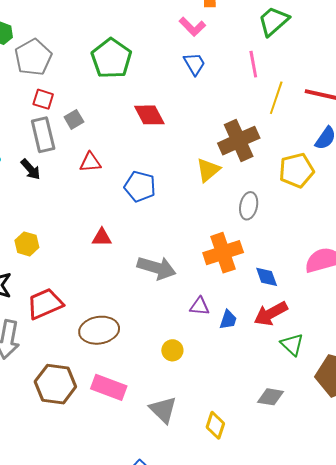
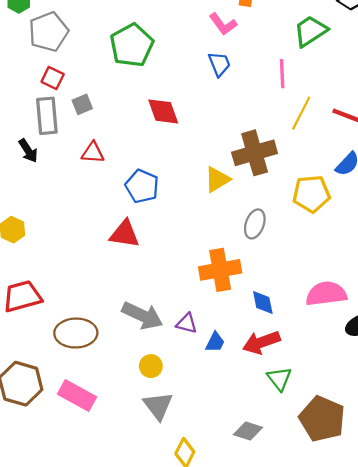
red triangle: (102, 237) -> (125, 234), moved, size x1.4
gray arrow: (157, 268) -> (142, 316), moved
gray triangle: (163, 410) -> (158, 406), moved

